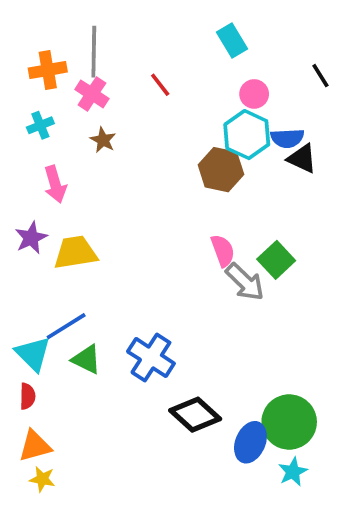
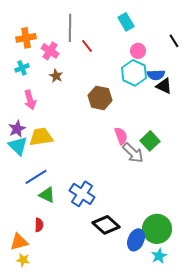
gray line: (94, 52) -> (70, 28), moved
brown hexagon: (221, 170) -> (100, 98), moved
cyan triangle: (33, 354) -> (18, 146), moved
red semicircle: (27, 396) -> (39, 225), moved

